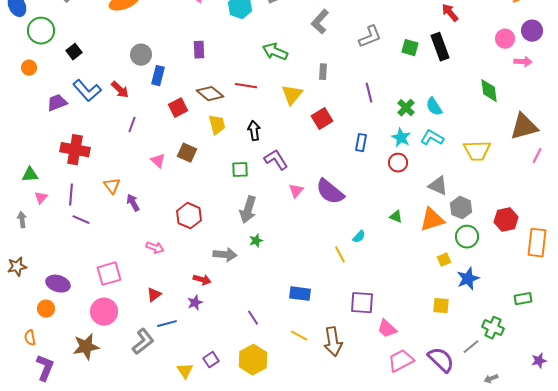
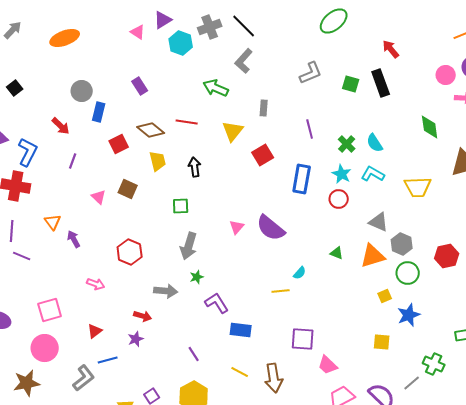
gray L-shape: (320, 22) -> (244, 61), moved
purple rectangle: (199, 50) -> (140, 86), turned -30
blue L-shape: (87, 91) -> (28, 152), moved, turned -112
blue rectangle: (361, 143) -> (302, 179), size x1.6
purple L-shape: (276, 160) -> (217, 303), moved
yellow line: (340, 255) -> (281, 291), turned -66

